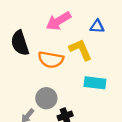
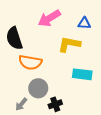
yellow L-shape: (81, 50) -> (69, 44), turned -55
orange semicircle: (51, 60) -> (30, 62), moved

